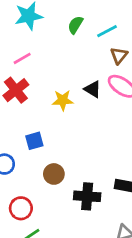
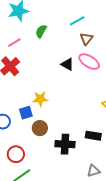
green semicircle: (75, 25) -> (41, 31), moved
yellow star: (63, 100) -> (40, 99), moved
blue square: (34, 141) -> (26, 113), moved

